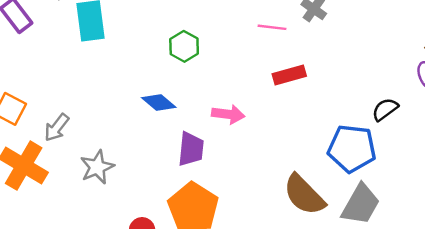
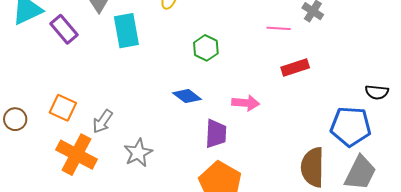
black semicircle: (385, 109) -> (377, 92), turned -135
brown semicircle: (304, 195) -> (313, 167), turned 48

